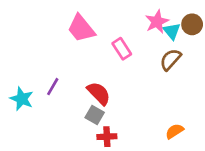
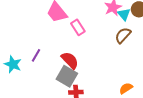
pink rectangle: (122, 49) -> (78, 27), moved
gray square: (95, 115) -> (67, 76), size x1.5

